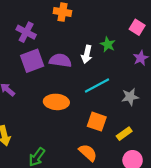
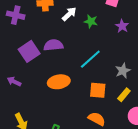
purple cross: (26, 32) -> (16, 15), moved
white arrow: (87, 54) -> (69, 14), moved, turned -133
gray star: (130, 97) -> (123, 71), moved

